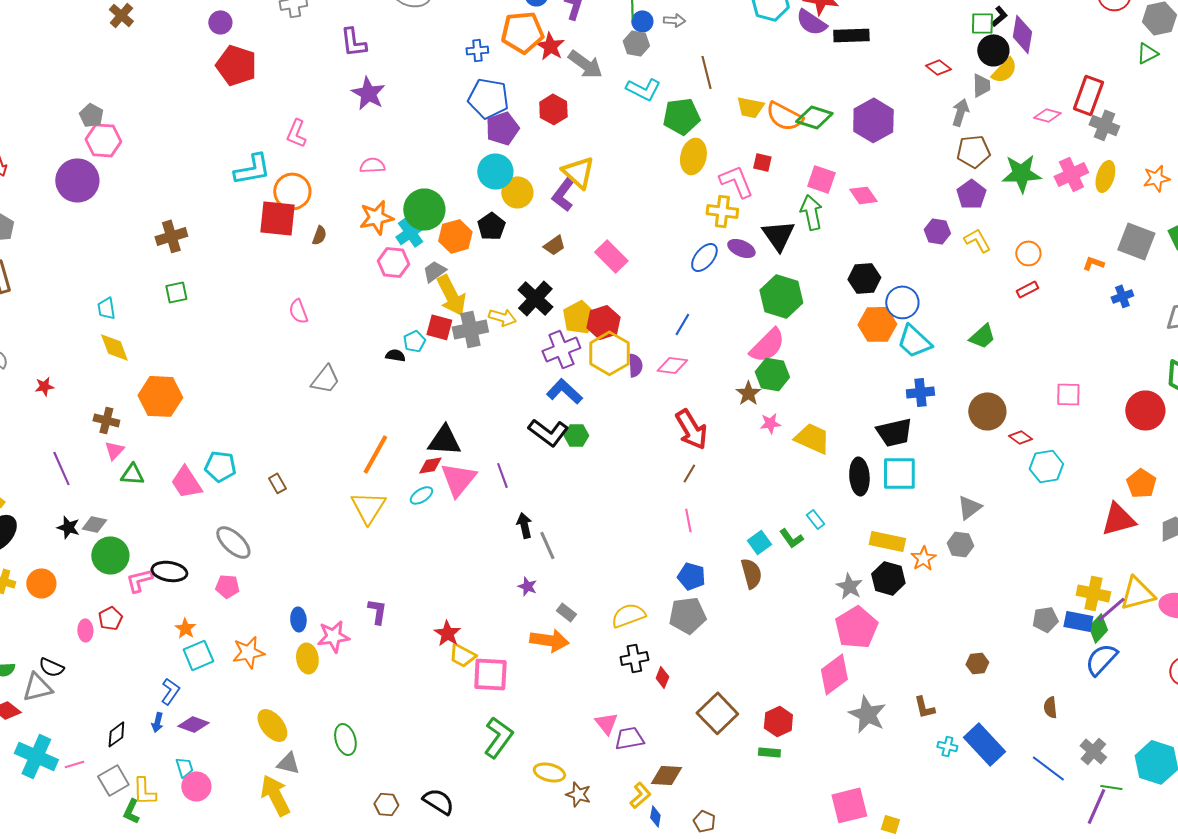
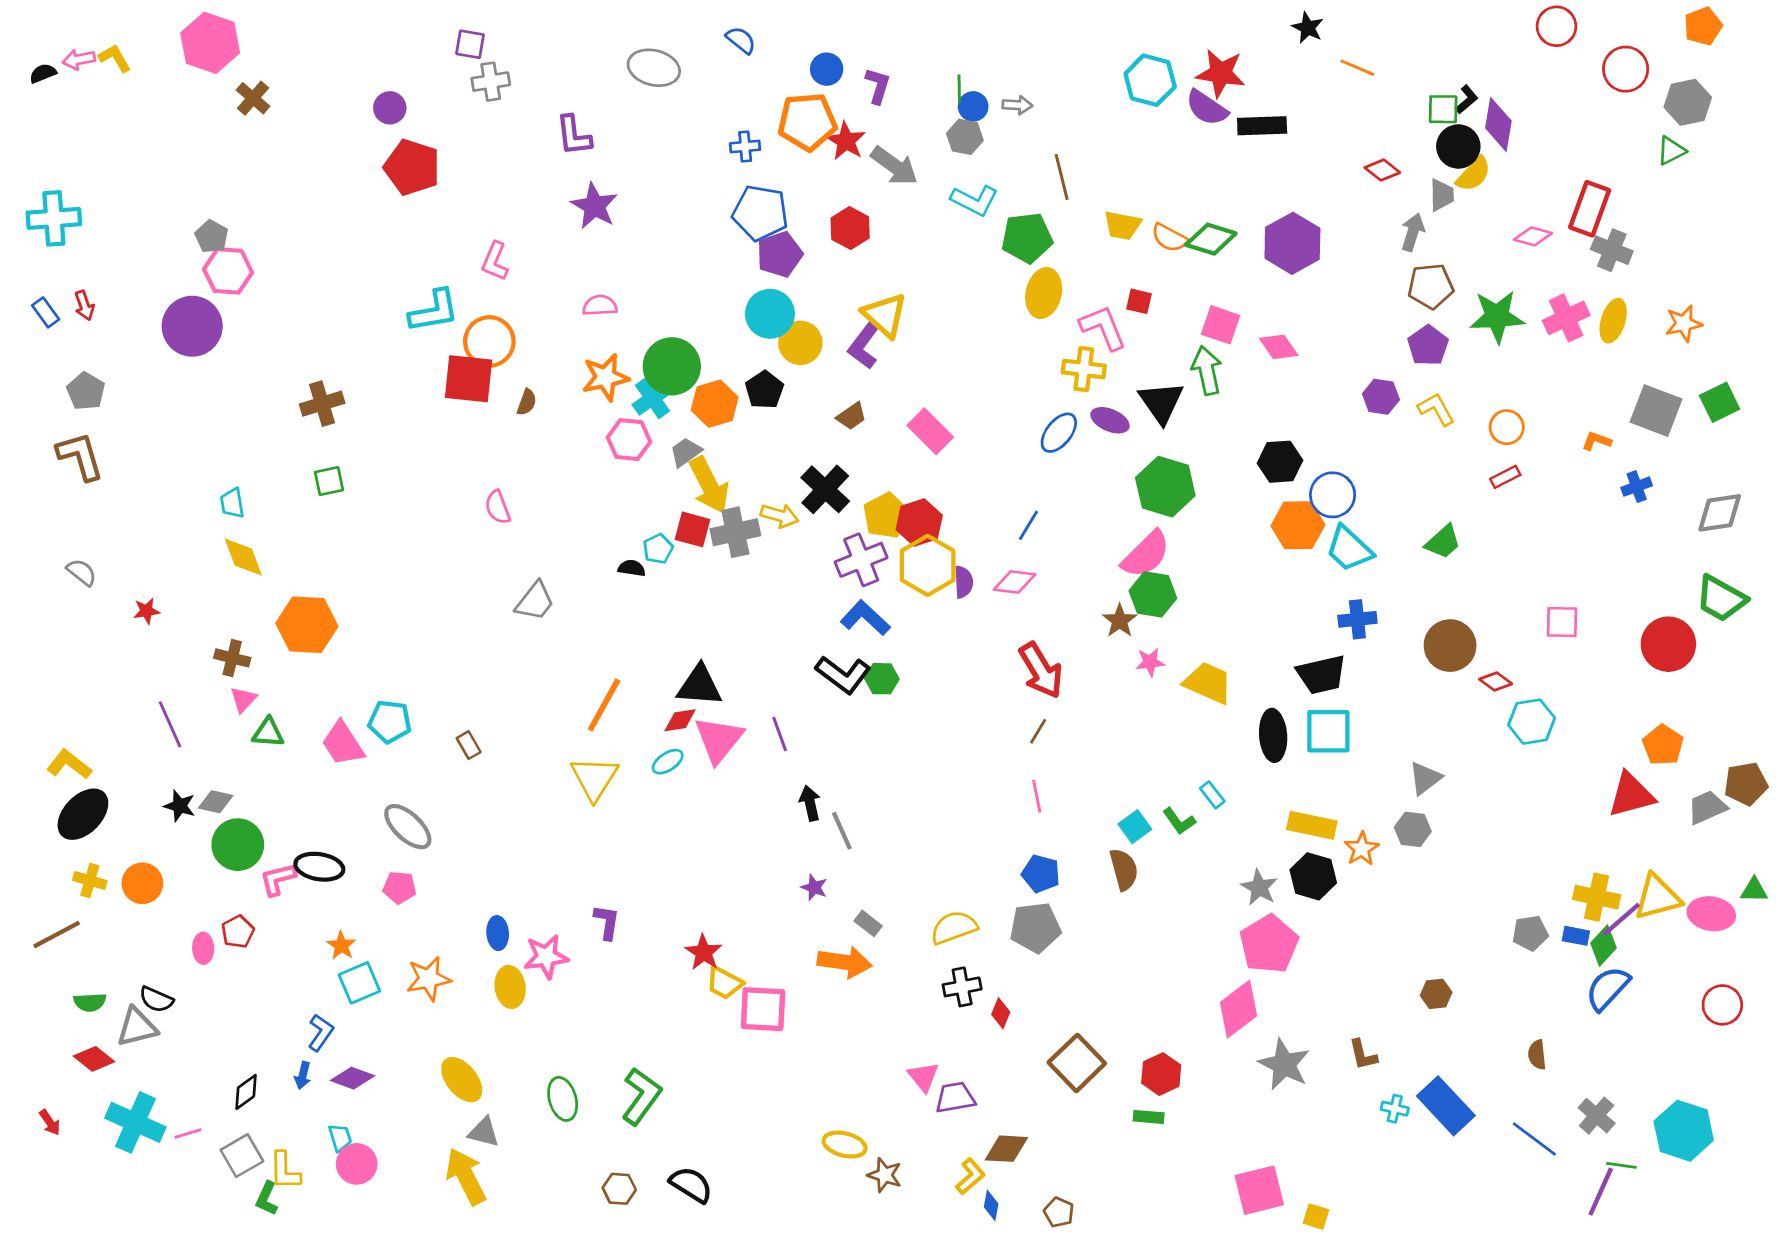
orange semicircle: (784, 116) -> (1169, 238), size x0.7
blue rectangle: (1078, 621) -> (1576, 936), size x0.7
green L-shape: (498, 737) -> (641, 1096), moved

